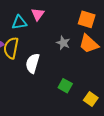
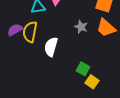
yellow square: (91, 99) -> (92, 82), moved

